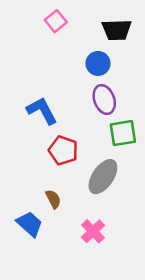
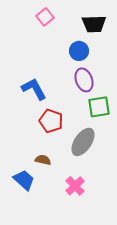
brown semicircle: (53, 199) -> (43, 160), turned -49

